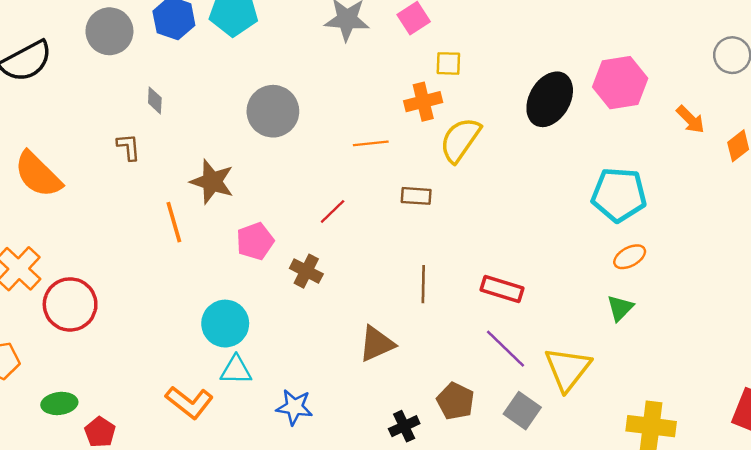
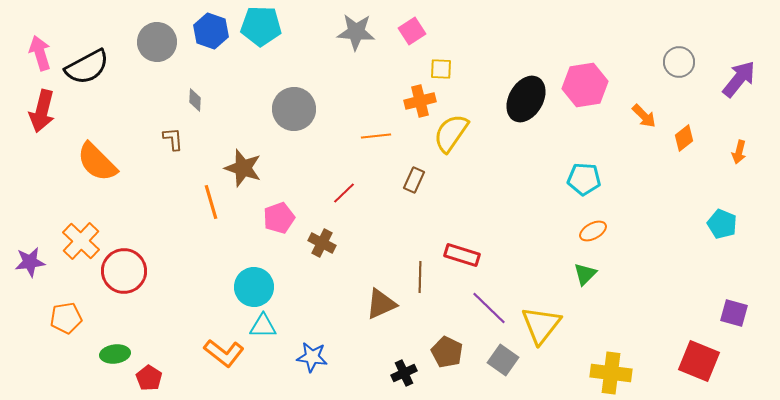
cyan pentagon: (619, 195) -> (584, 179), size x0.7
brown rectangle: (416, 196) -> (414, 180), turned -70
brown line: (423, 284) -> (420, 277), moved
red rectangle: (502, 289) -> (462, 255), moved

